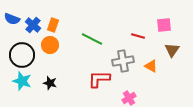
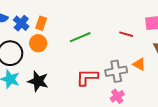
green line: (92, 39) -> (80, 37), turned -50
gray cross: (123, 61) -> (116, 71), moved
black star: (50, 83) -> (38, 81), size x1.5

